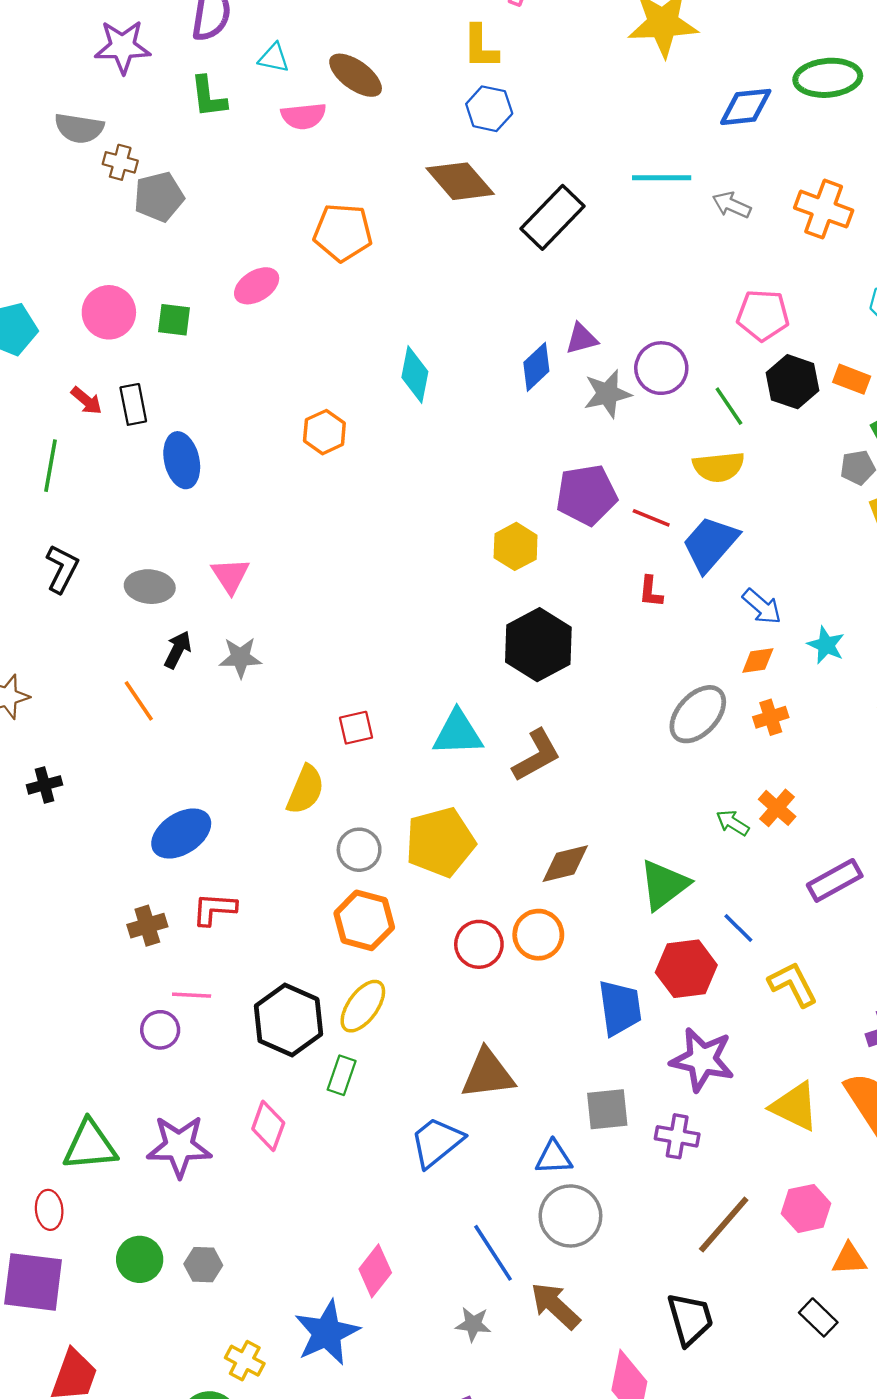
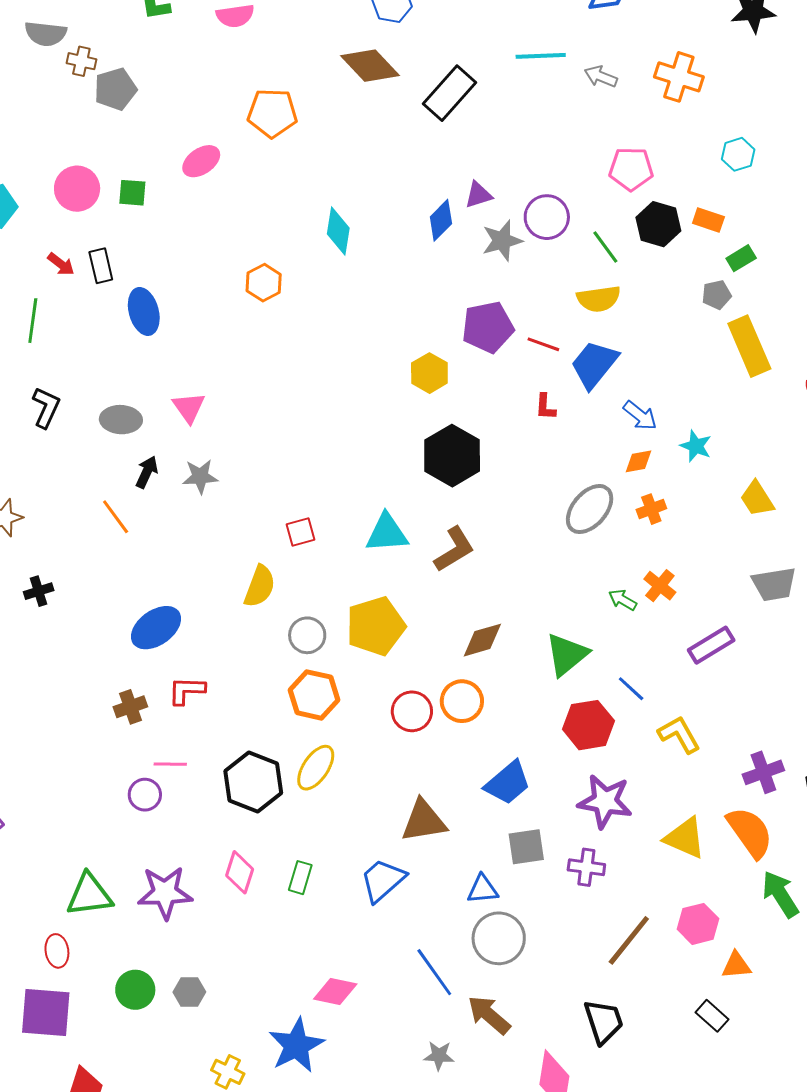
blue trapezoid: (620, 1008) -> (508, 783), moved, turned 60
green rectangle: (342, 1075) -> (300, 878), moved
pink diamond: (375, 1271) -> (335, 991), turned 66
gray star: (473, 1324) -> (439, 1056), moved

